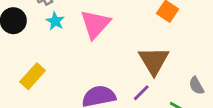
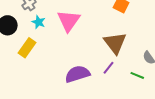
yellow rectangle: (33, 76) -> (27, 48), moved

